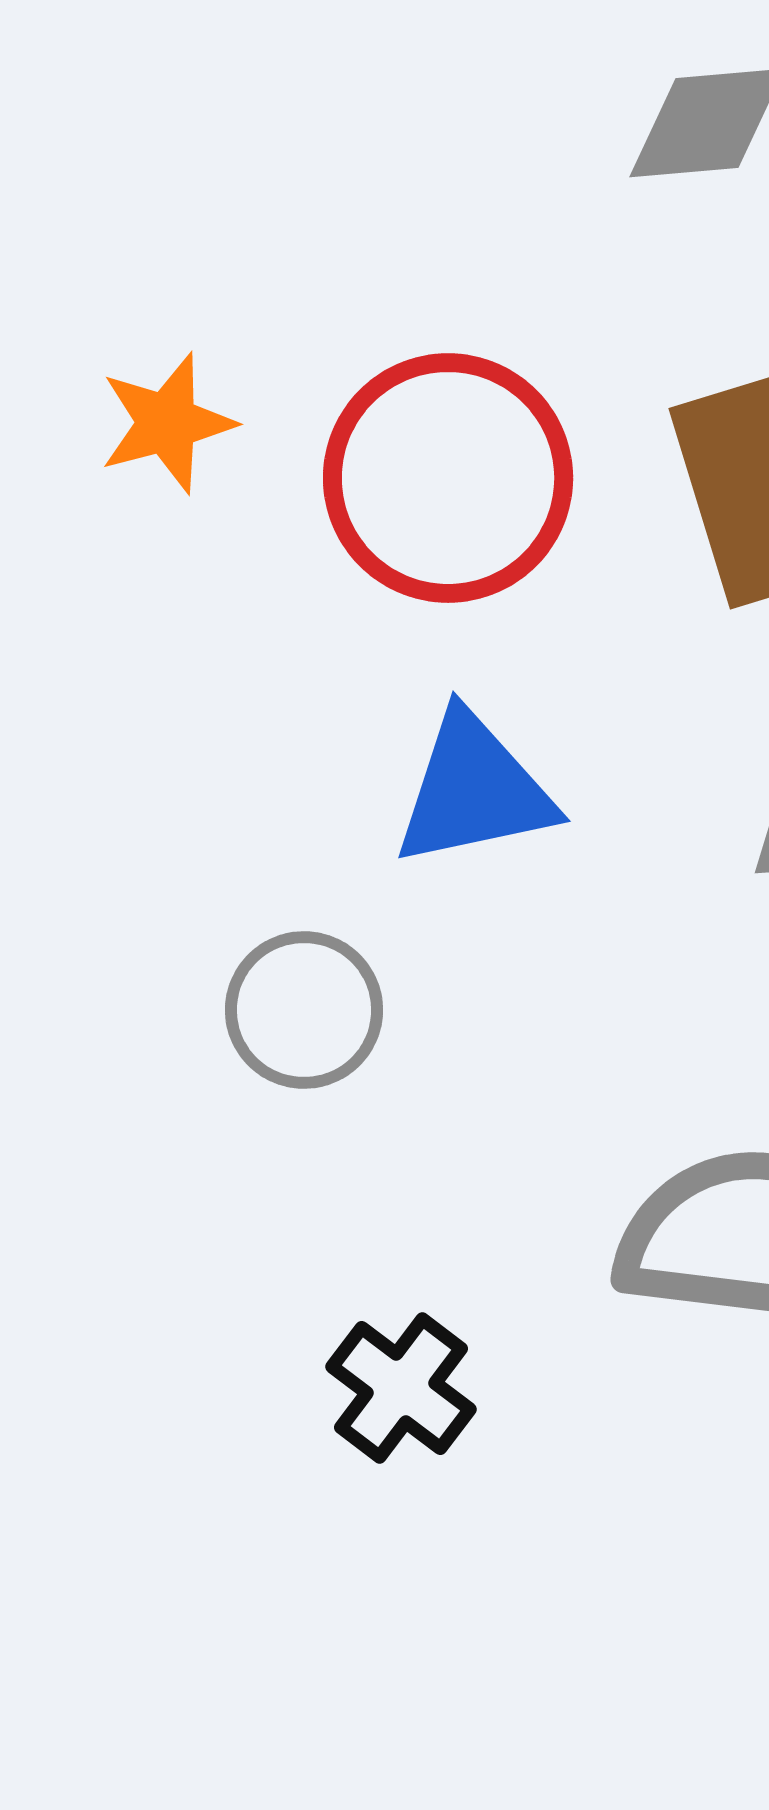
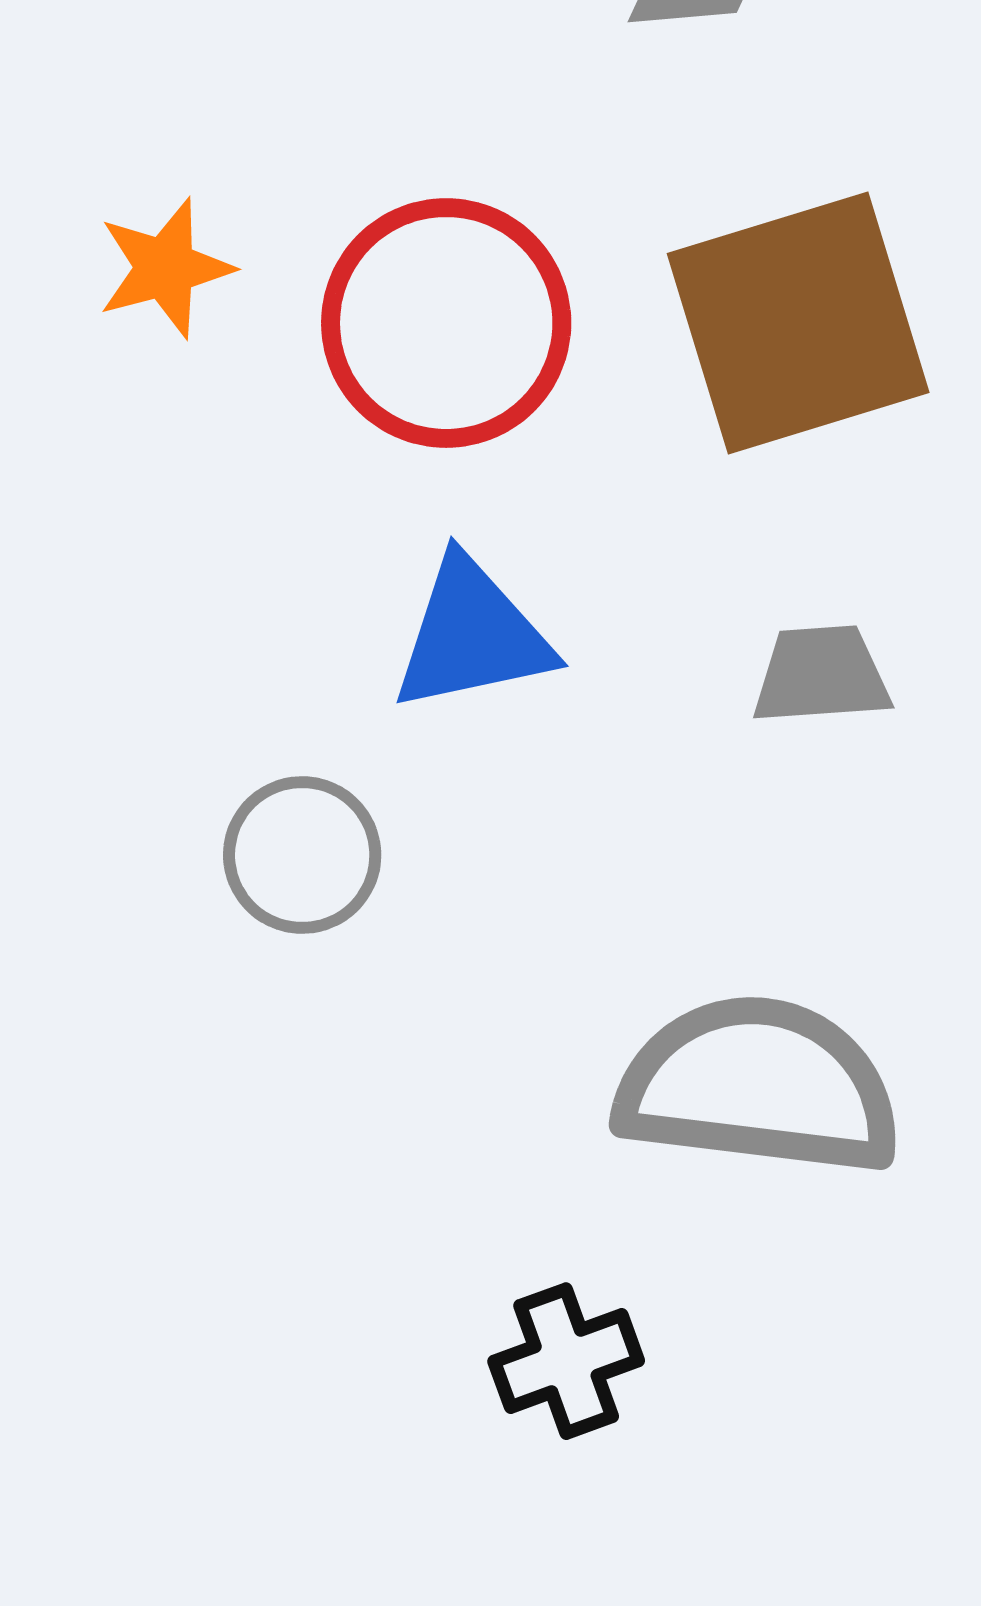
black cross: (401, 1388) -> (566, 1361), moved, turned 33

